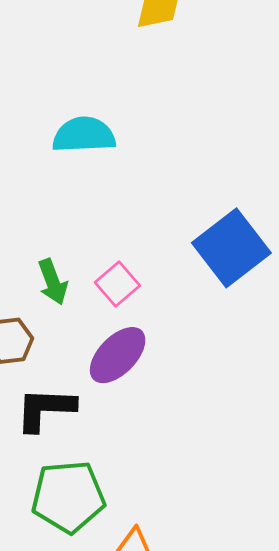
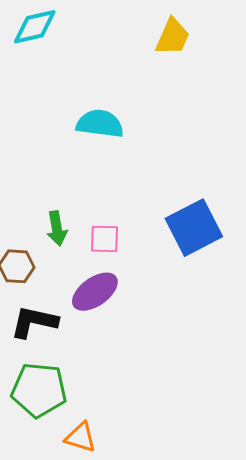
pink square: (117, 284) -> (104, 239), turned 32

